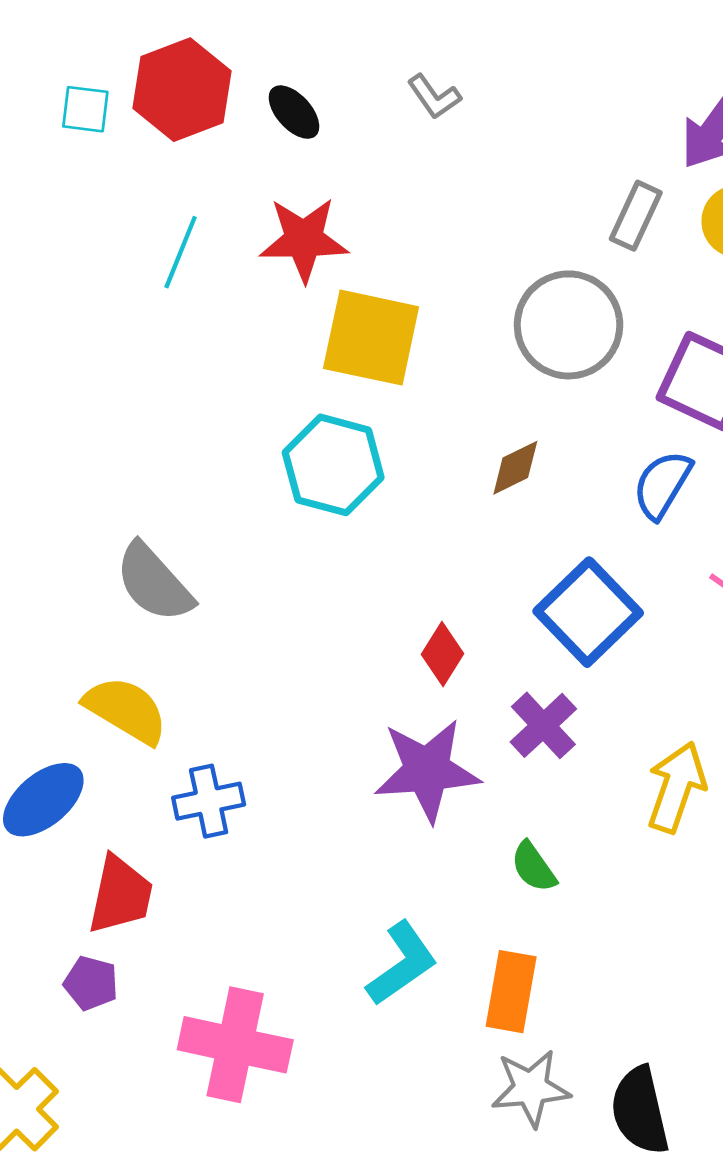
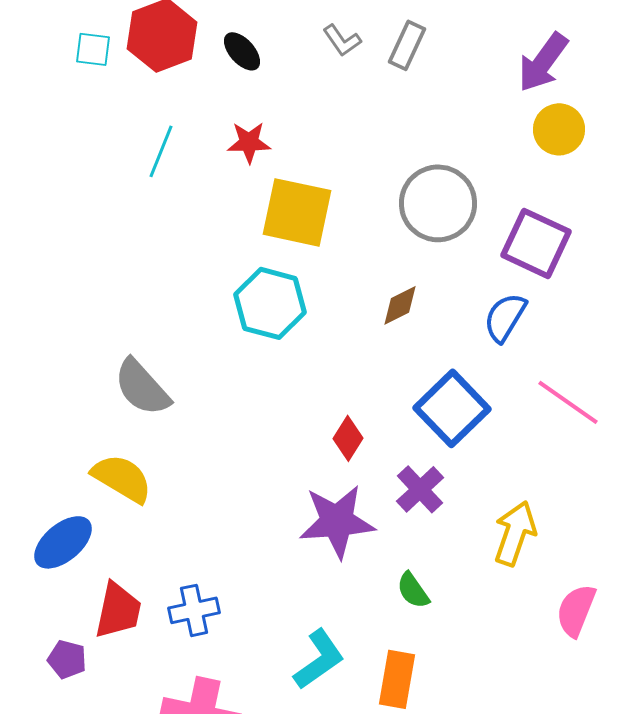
gray rectangle: (636, 216) -> (407, 45), moved
red star: (304, 239) -> (249, 142), size x0.7
blue cross: (209, 801) -> (194, 610), moved
purple pentagon: (91, 983) -> (67, 659), moved

